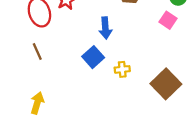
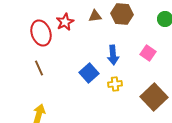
pink square: (168, 20) -> (148, 53), moved
blue arrow: (105, 28) -> (113, 55), moved

